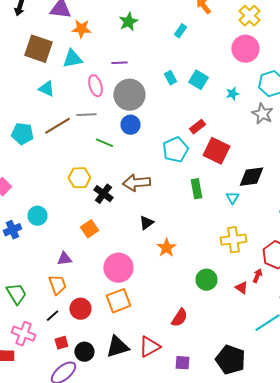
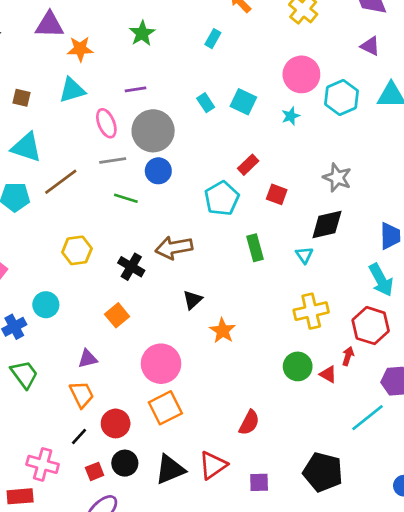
brown square: (38, 49) -> (22, 98), moved, size x0.5
pink circle: (245, 49) -> (301, 74), moved
cyan triangle: (46, 89) -> (26, 147), moved, size x1.4
gray star: (262, 114) -> (337, 178), moved
gray line: (86, 115) -> (113, 160), moved
red square: (216, 151) -> (277, 194), size x0.6
yellow hexagon: (79, 178) -> (77, 250), moved
green circle: (206, 280) -> (298, 366), moved
green trapezoid: (16, 294) -> (24, 374), moved
black circle: (84, 352) -> (125, 463), moved

